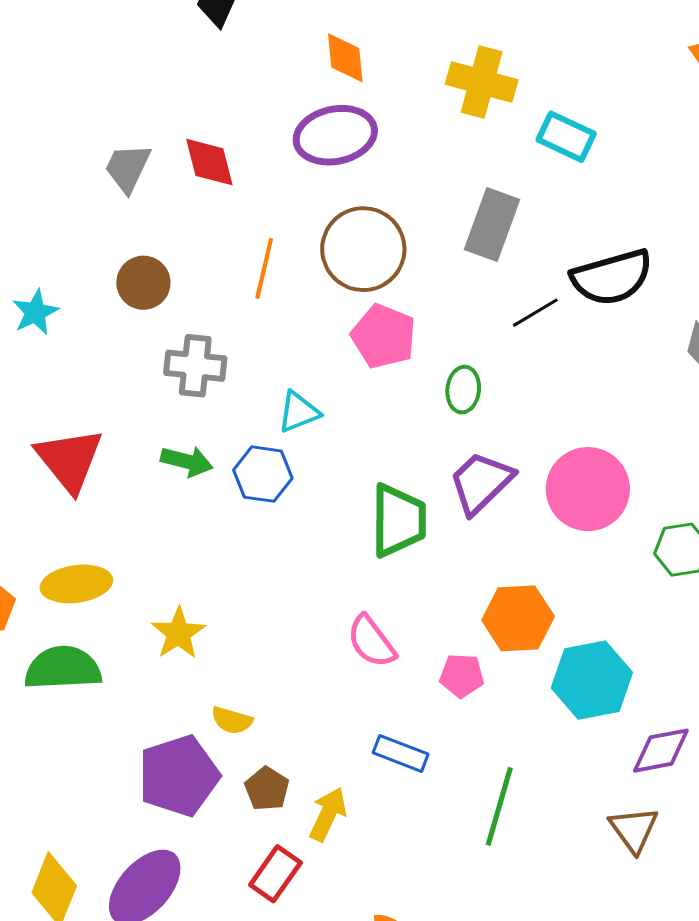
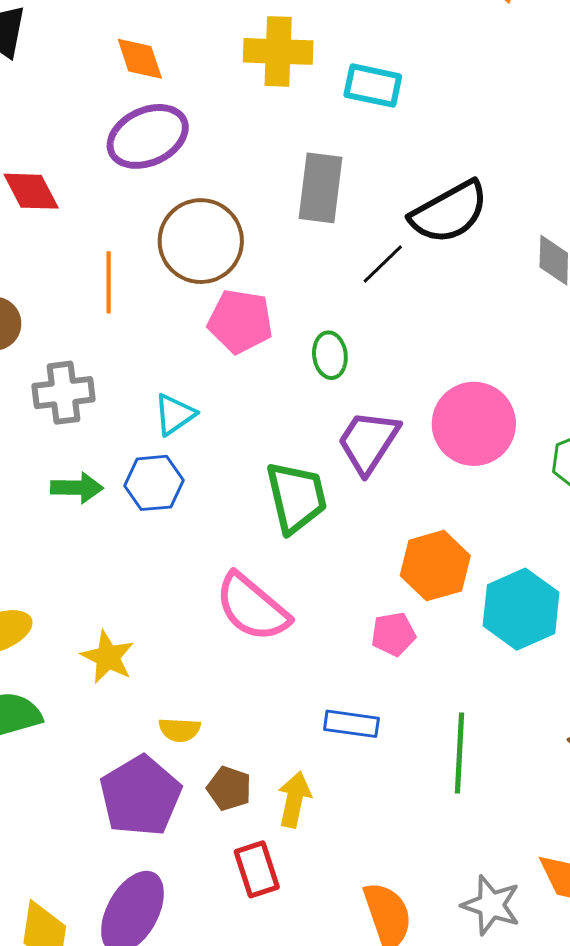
pink semicircle: (371, 641) -> (252, 607), moved, size x1.4
red rectangle: (275, 874) -> (257, 869), turned -40

